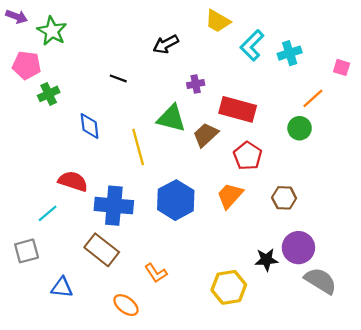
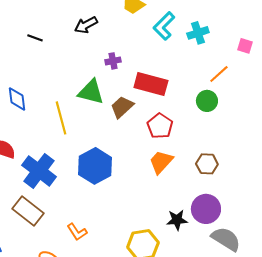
black line: (118, 78) -> (35, 38), moved
orange trapezoid: (230, 196) -> (161, 162), moved
brown hexagon: (284, 198) -> (207, 164), moved
blue cross: (114, 206) -> (39, 171), turned 32

